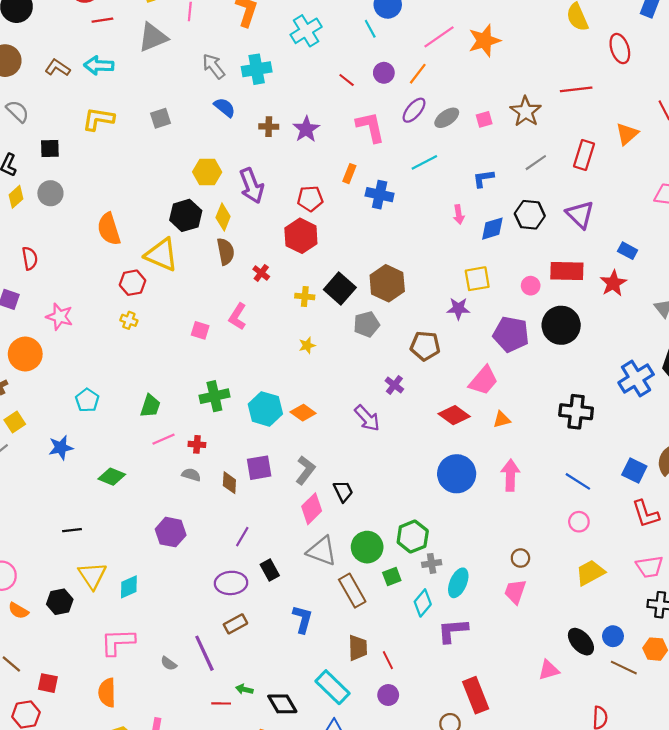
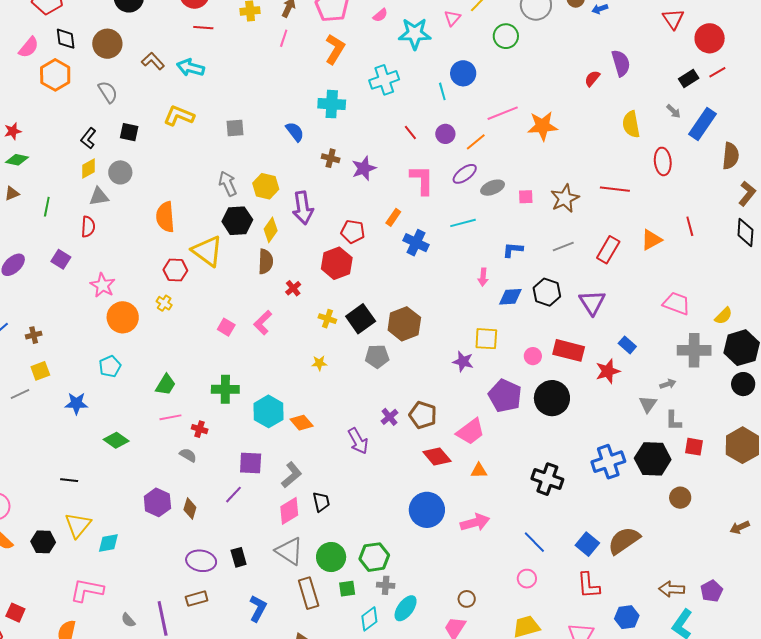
gray triangle: (153, 37) -> (99, 197), moved, size x0.7
gray arrow: (214, 66) -> (228, 184), moved
brown pentagon: (425, 346) -> (423, 415), moved
orange circle: (25, 354) -> (123, 317), moved
pink arrow: (510, 475) -> (475, 522), turned 60
brown diamond: (229, 483) -> (190, 509), moved
purple line: (242, 537) -> (233, 495), moved

